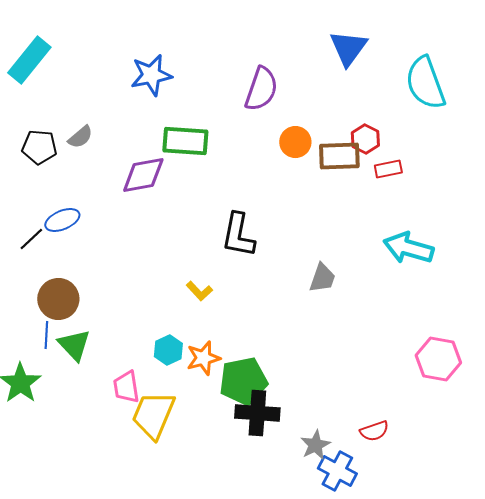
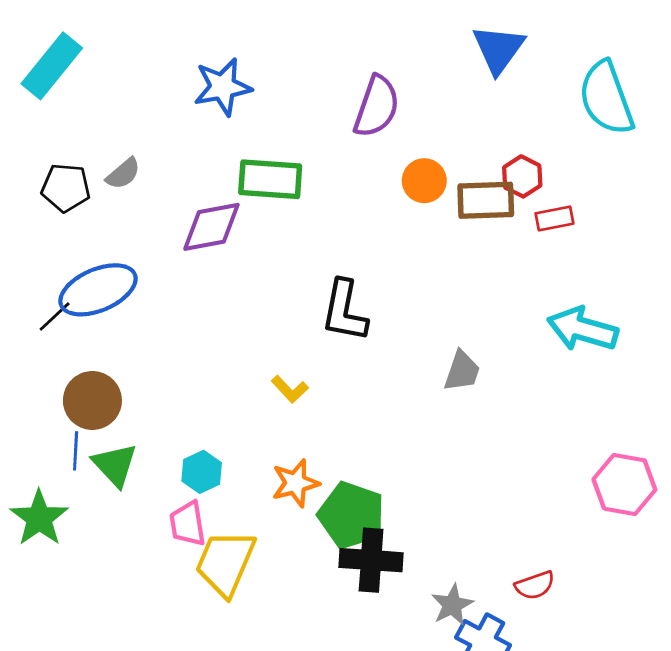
blue ellipse: (62, 220) -> (98, 290), size x1.6
cyan hexagon: (168, 350) -> (202, 472), moved
green pentagon: (243, 381) -> (351, 515), turned 30

